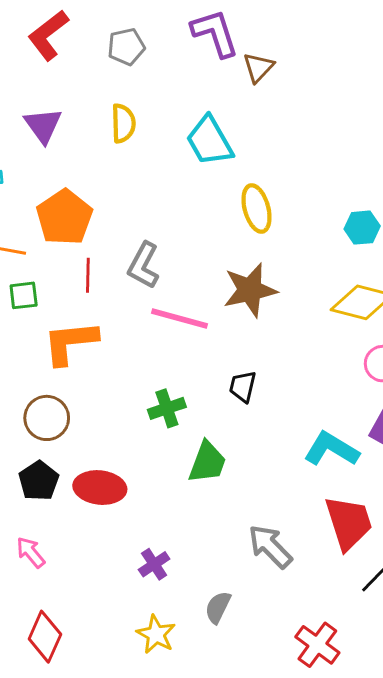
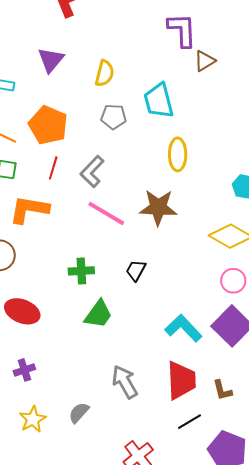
gray pentagon: (126, 47) -> (114, 117), moved
orange pentagon: (64, 217) -> (48, 125), turned -30
purple cross: (154, 564) -> (24, 370), moved

